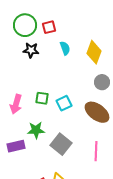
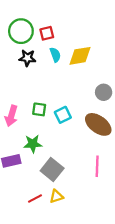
cyan semicircle: (65, 48) -> (55, 55), moved
yellow diamond: (94, 52) -> (80, 56), moved, turned 60
gray square: (61, 144) -> (52, 170), moved

